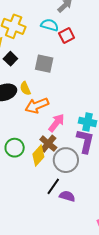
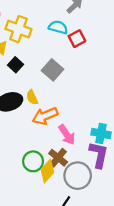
gray square: (44, 64) -> (52, 70), turned 30
pink arrow: (56, 123) -> (67, 135), turned 108
green circle: (15, 148) -> (33, 161), moved

